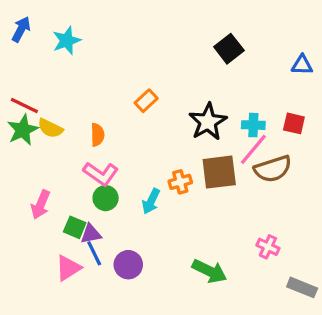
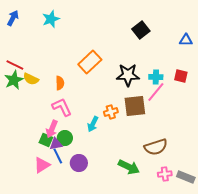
cyan star: (67, 41) -> (51, 19), moved
orange rectangle: (146, 101) -> (90, 62), size x1.6
black star: (208, 122) -> (128, 75), turned 30
brown semicircle: (273, 169) -> (156, 147), moved
pink L-shape: (101, 174) -> (62, 107), turned -150
green circle: (106, 198) -> (65, 138), moved
pink arrow: (41, 205) -> (52, 129), moved
pink cross: (268, 247) -> (165, 174), moved, turned -32

